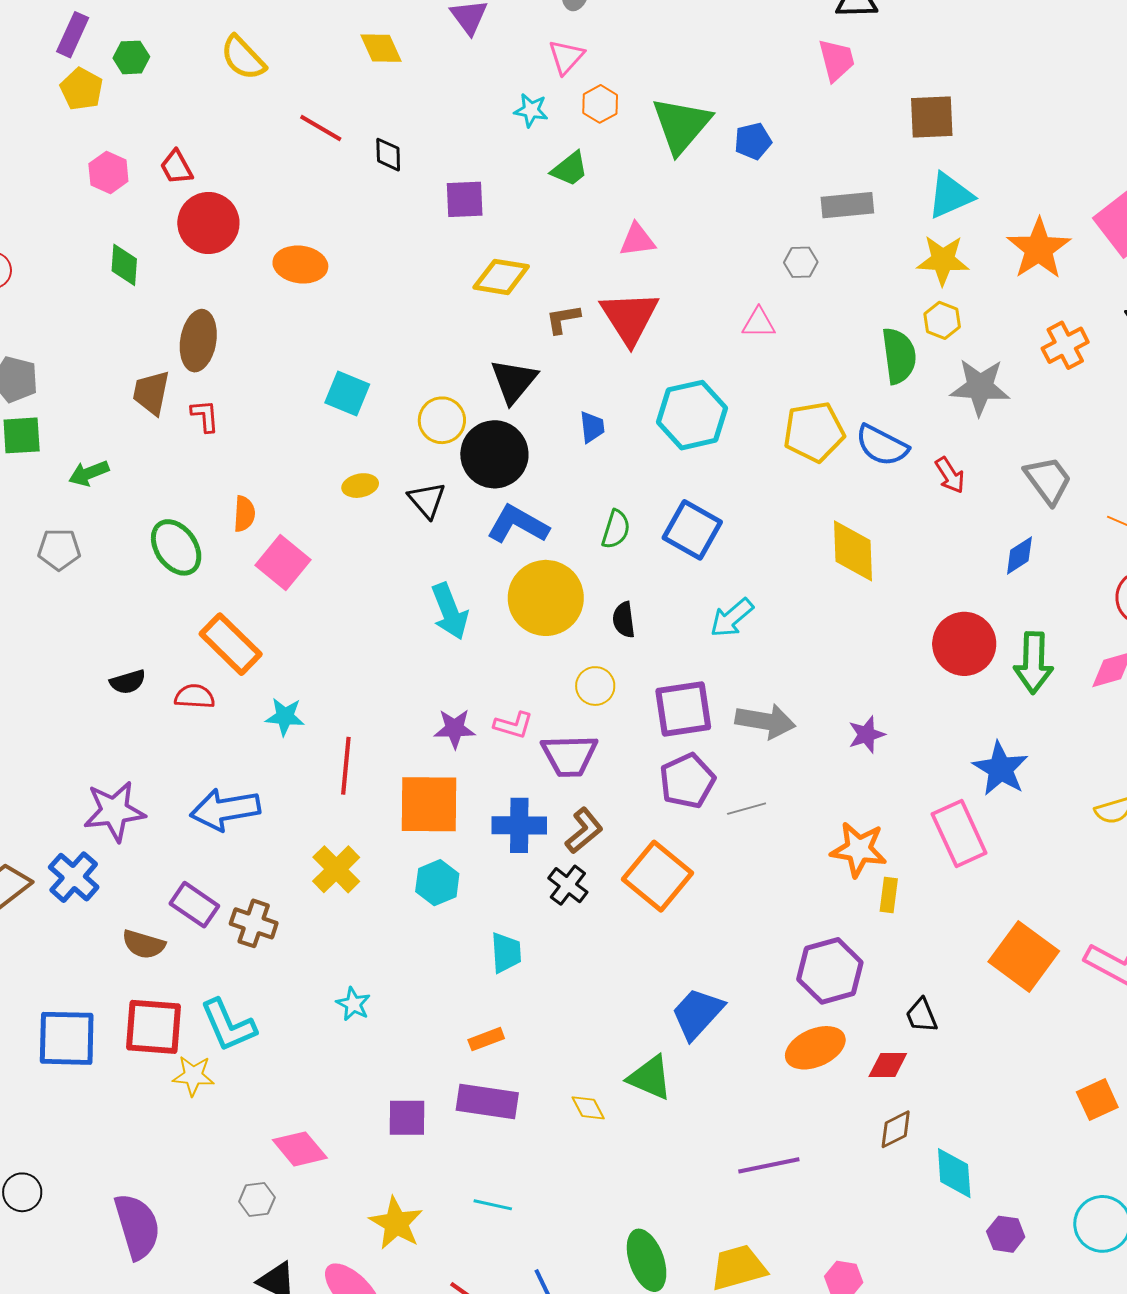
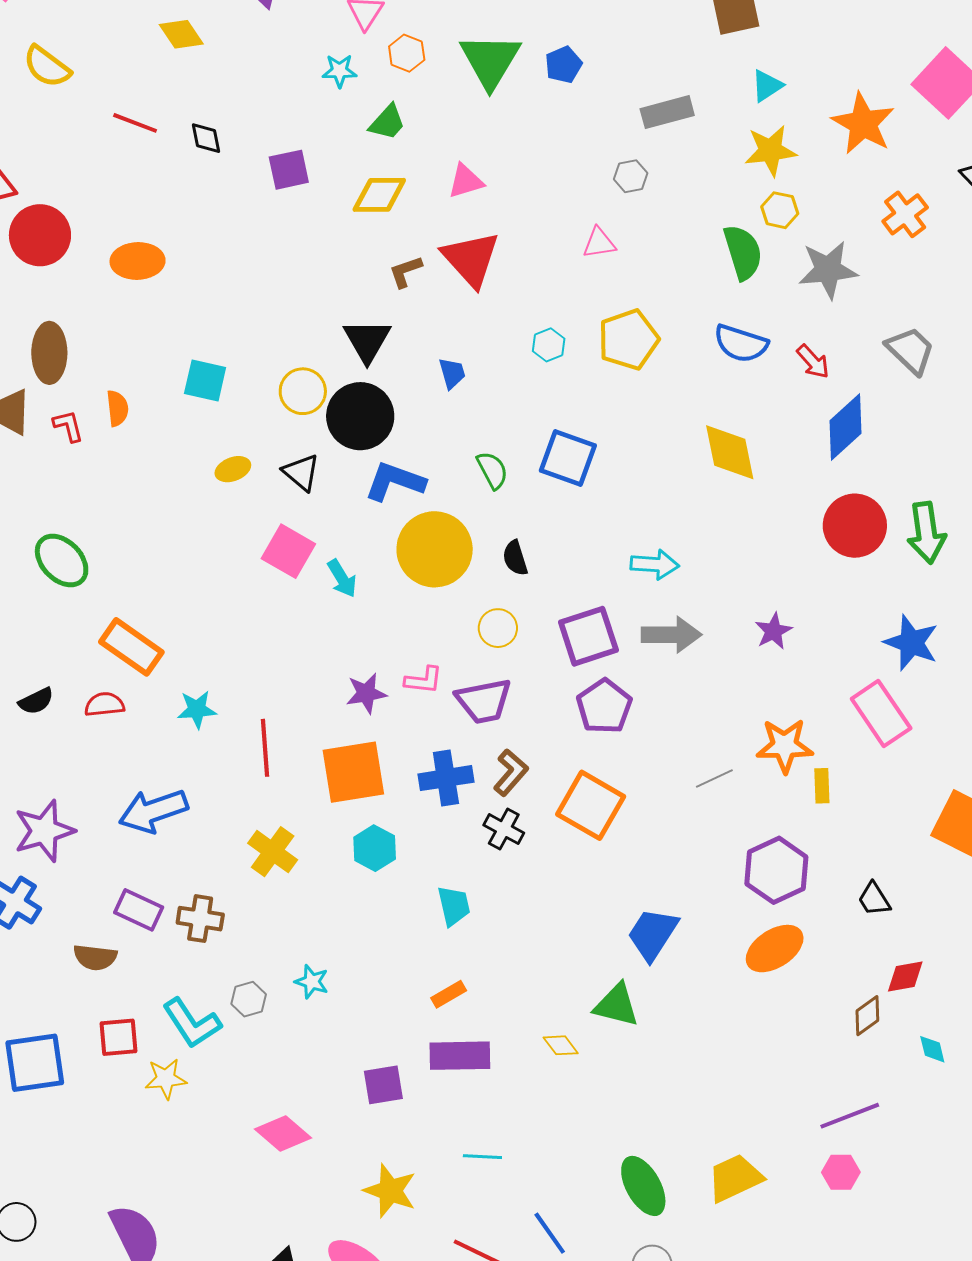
cyan triangle: (950, 196) -> (767, 86), size x0.7
yellow diamond: (501, 277) -> (379, 195), moved
cyan hexagon: (692, 415) -> (549, 345), size x0.5
yellow pentagon: (814, 432) -> (628, 340), moved
orange semicircle: (244, 514) -> (117, 408), moved
green semicircle: (616, 529) -> (492, 470), turned -36
blue diamond: (1019, 555) -> (846, 427), moved, size x1.6
pink square: (283, 562) -> (288, 551), moved
cyan arrow: (450, 611) -> (342, 578), size x0.7
cyan arrow: (732, 618) -> (655, 564), moved, turned -126
gray line: (747, 809) -> (714, 779), moved
red square: (153, 1027) -> (118, 1037), size x0.7
red diamond: (888, 1065) -> (905, 977), moved
purple line: (769, 1165) -> (850, 1116), moved
cyan diamond: (954, 1173) -> (932, 1049), size x0.6
gray hexagon: (257, 1199) -> (249, 999), moved

